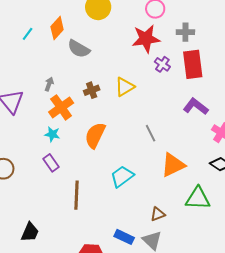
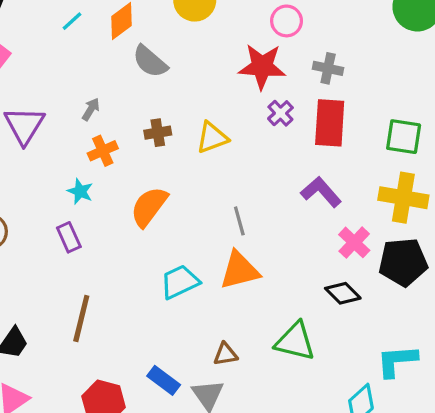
orange cross: (61, 107) -> (103, 151), size x0.7
orange triangle: (173, 165) -> (240, 270), moved
brown line: (77, 195) -> (81, 319), moved

